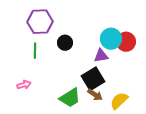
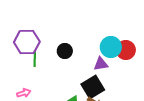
purple hexagon: (40, 22) -> (27, 42), moved

